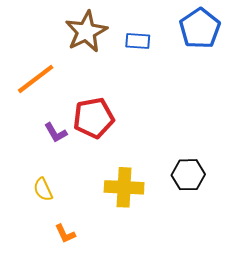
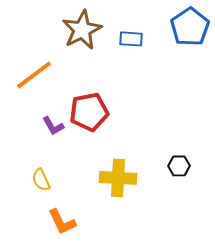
black hexagon: (188, 175) -> (179, 166), size x0.7
orange L-shape: (65, 234) -> (62, 222), size x1.4

